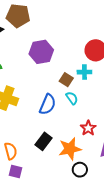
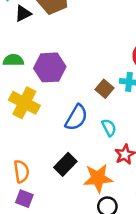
purple hexagon: (41, 52) -> (50, 67), moved
cyan semicircle: (72, 98) -> (109, 128), moved

